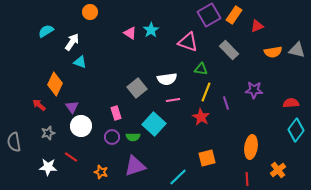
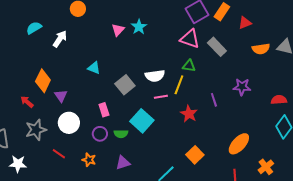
pink triangle: (130, 33) -> (118, 30), turned 40
pink triangle: (188, 42) -> (190, 39), moved
cyan triangle: (80, 62) -> (94, 68), moved
yellow line: (206, 92) -> (179, 85), moved
purple triangle: (72, 107) -> (61, 96), moved
gray star: (48, 133) -> (36, 130), size x1.5
orange ellipse: (251, 147) -> (239, 144), turned 35
orange square: (207, 158) -> (195, 155), turned -30
purple triangle: (135, 166) -> (123, 163), size x0.7
white star: (48, 167) -> (18, 164), moved
orange star: (101, 172) -> (89, 160), moved

